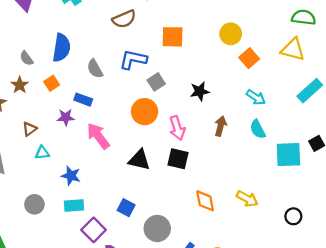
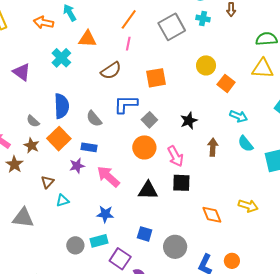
orange square: (52, 83) -> (59, 139), size x1.6
blue star: (71, 176) -> (105, 214), moved
gray circle: (34, 204) -> (75, 245), moved

